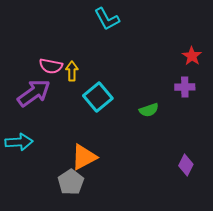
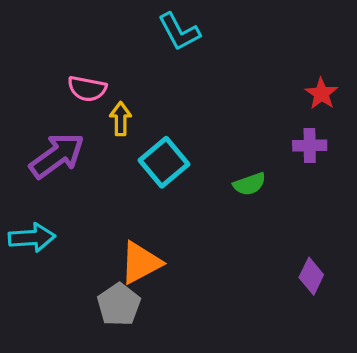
pink semicircle: (51, 66) -> (87, 89), moved

